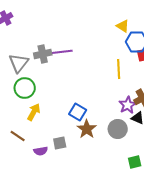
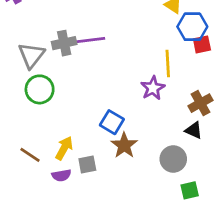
purple star: (128, 105) -> (153, 88), moved
yellow arrow: (34, 112) -> (64, 148), moved
gray circle: (118, 129) -> (173, 159), moved

